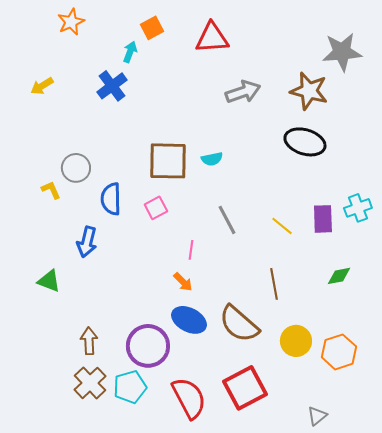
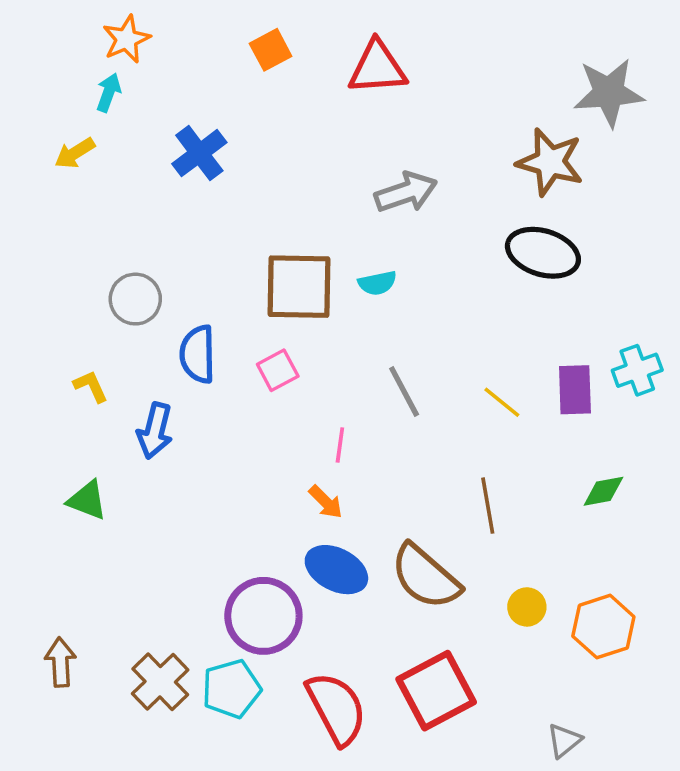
cyan arrow: (130, 52) -> (109, 93), moved
gray arrow: (243, 92) -> (406, 192), moved
yellow L-shape: (51, 190) -> (91, 386), moved
brown arrow: (89, 341) -> (61, 662), moved
yellow circle: (296, 341) -> (527, 607), size x0.7

